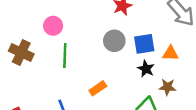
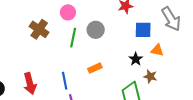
gray circle: (114, 41) -> (96, 30), moved
blue square: (144, 44) -> (143, 30), moved

